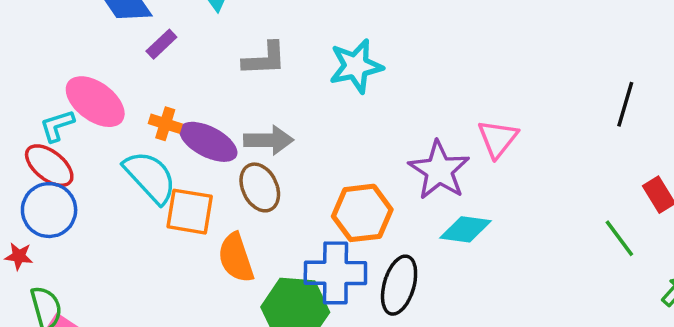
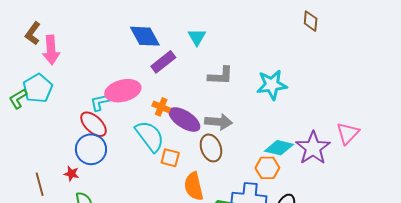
purple rectangle: (161, 44) -> (163, 62), size x1.4
pink ellipse: (95, 102) -> (123, 91), turned -56
orange square: (190, 212) -> (170, 158), size x0.7
orange hexagon: (362, 213) -> (267, 168), size x0.7
cyan diamond: (466, 229) -> (279, 148), moved

